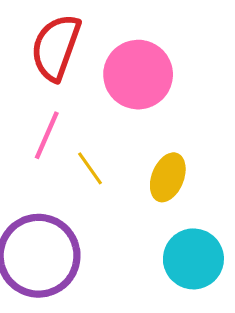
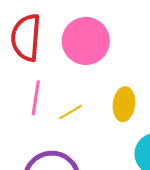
yellow line: (90, 168) -> (70, 112), turned -70

